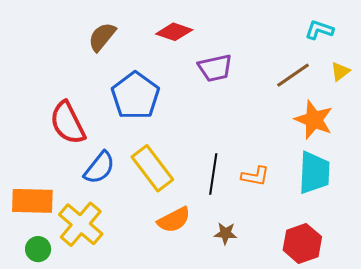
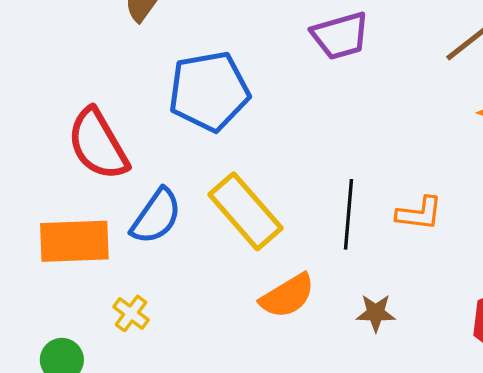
blue pentagon: (135, 96) -> (209, 91), turned 30
orange rectangle: (32, 201) -> (74, 241), moved
yellow cross: (81, 224) -> (131, 313), size x0.5

